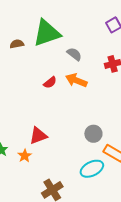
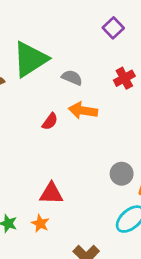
red triangle: (38, 136) -> (51, 194), turned 36

